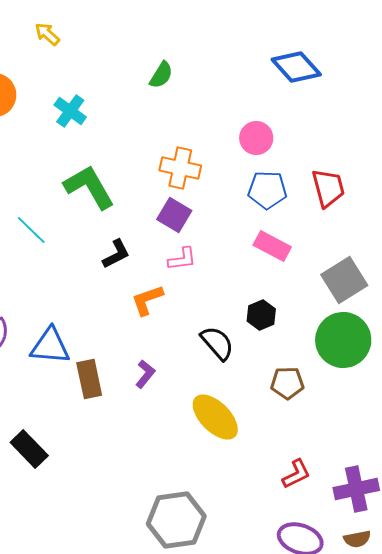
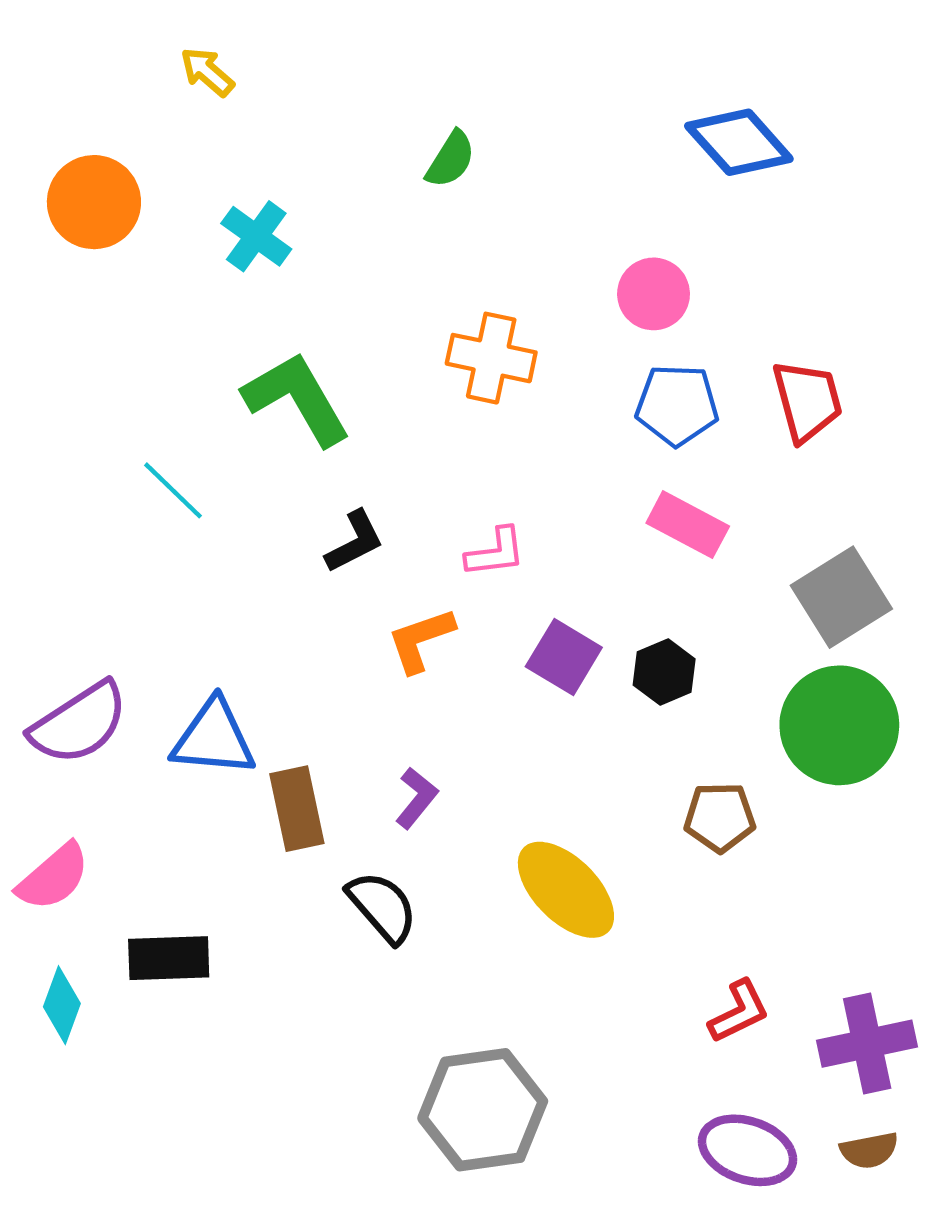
purple square: (174, 215) -> (564, 657), moved
black semicircle: (217, 343) -> (382, 907), moved
black rectangle: (29, 449) -> (169, 958), turned -48

